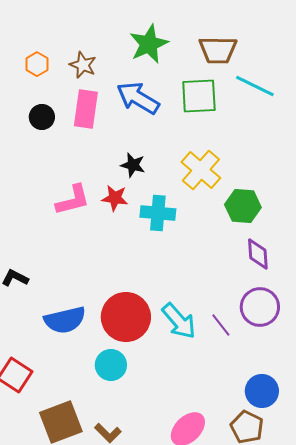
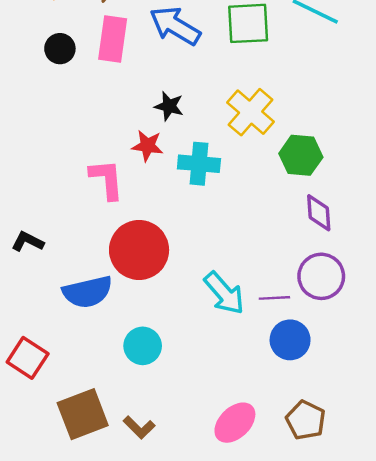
pink L-shape: (73, 200) -> (107, 179), moved, turned -81
red circle: (126, 317) -> (139, 250), moved
purple line: (221, 325) -> (274, 298), turned -55
blue circle: (262, 391) -> (290, 340), moved

